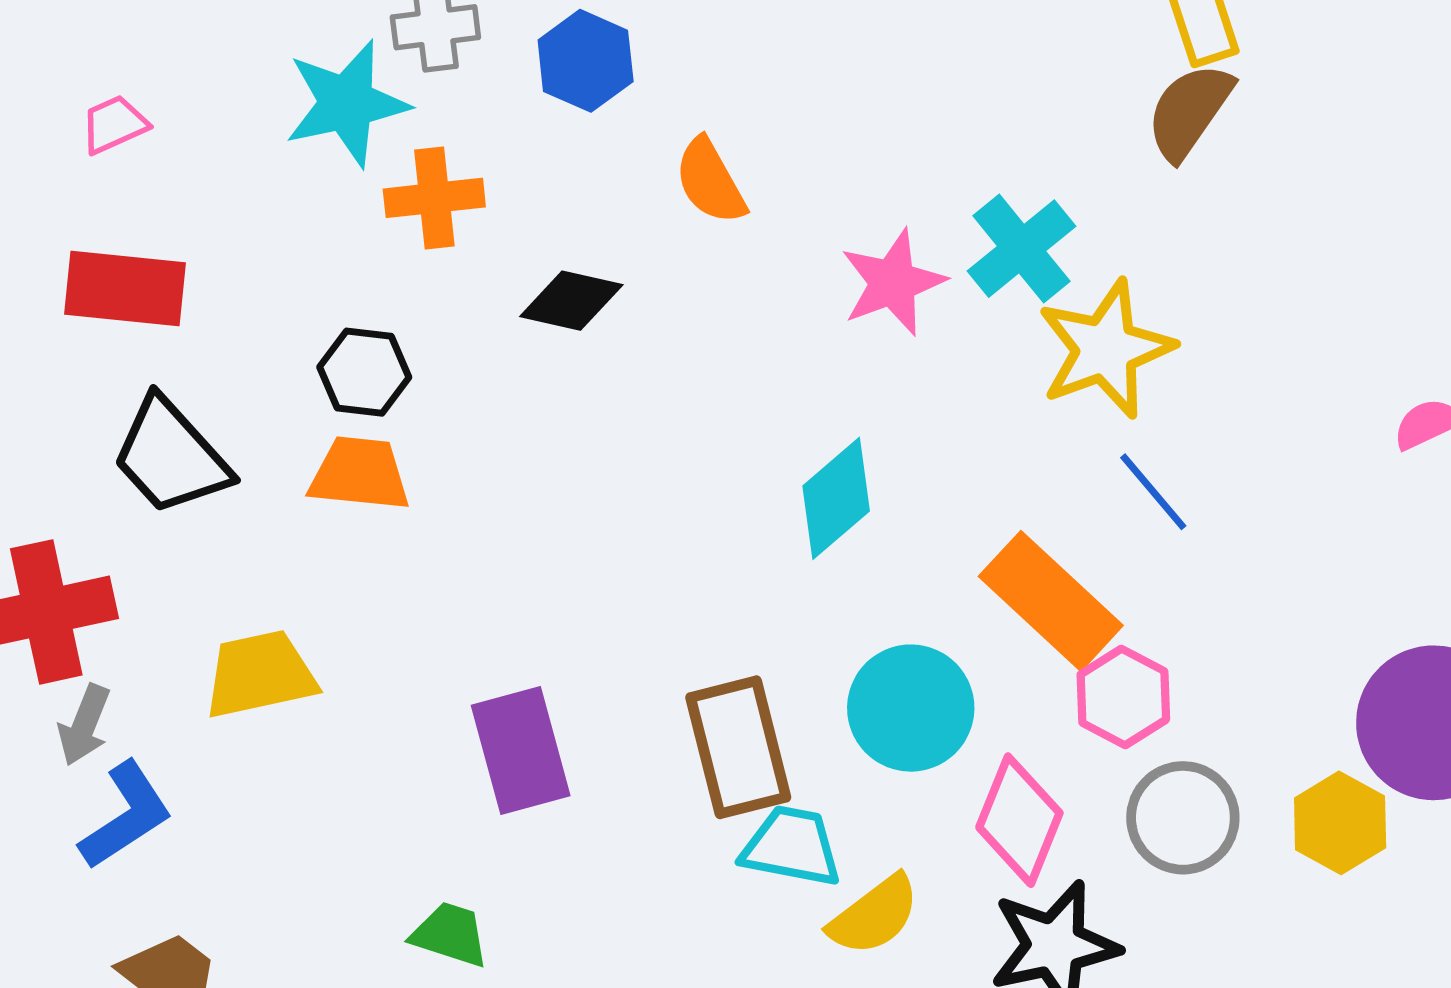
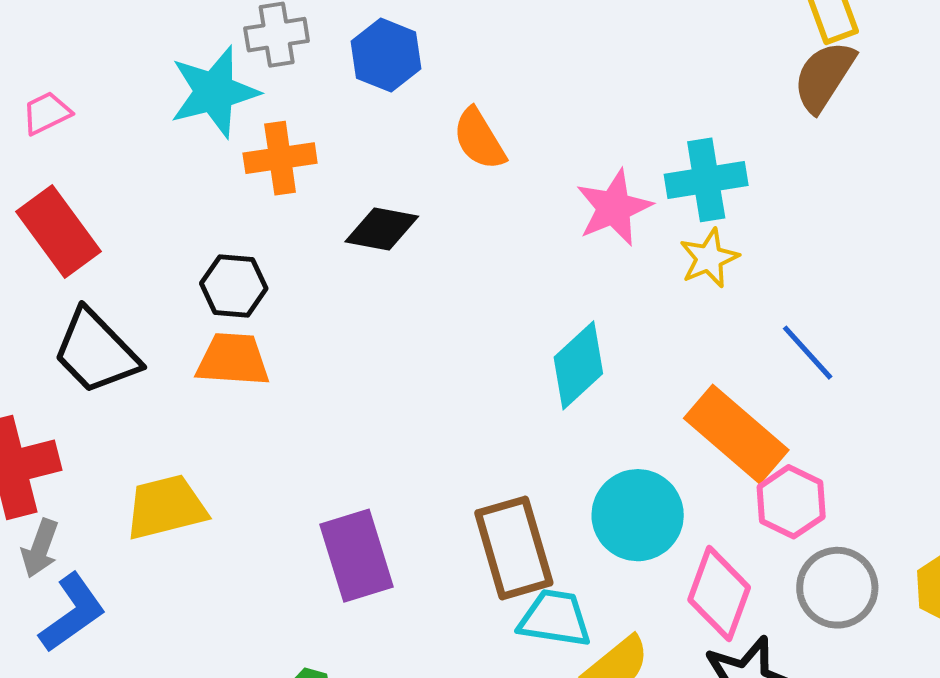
cyan cross: (1022, 249) -> (706, 180), turned 32
red rectangle: (125, 289) -> (59, 231), turned 50
yellow star: (1106, 349) -> (709, 258), moved, size x0.6

